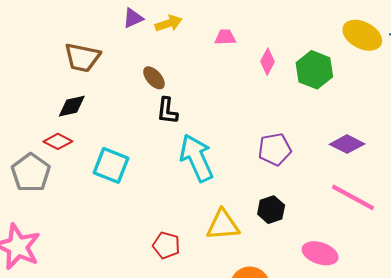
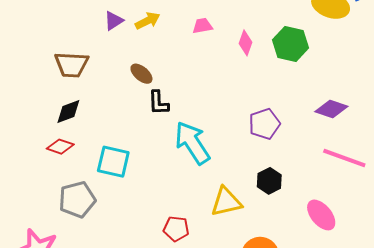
gray pentagon: (31, 173) -> (77, 200), moved, turned 30
pink ellipse: (320, 253) -> (321, 215), turned 40

